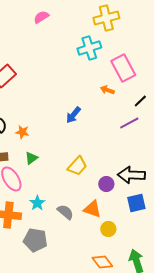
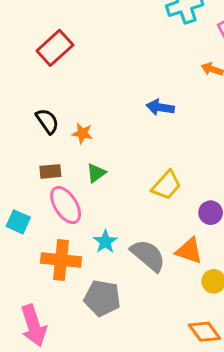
blue arrow: (73, 115) -> (160, 107), turned 60
gray semicircle: (65, 212) -> (148, 255), size x1.4

